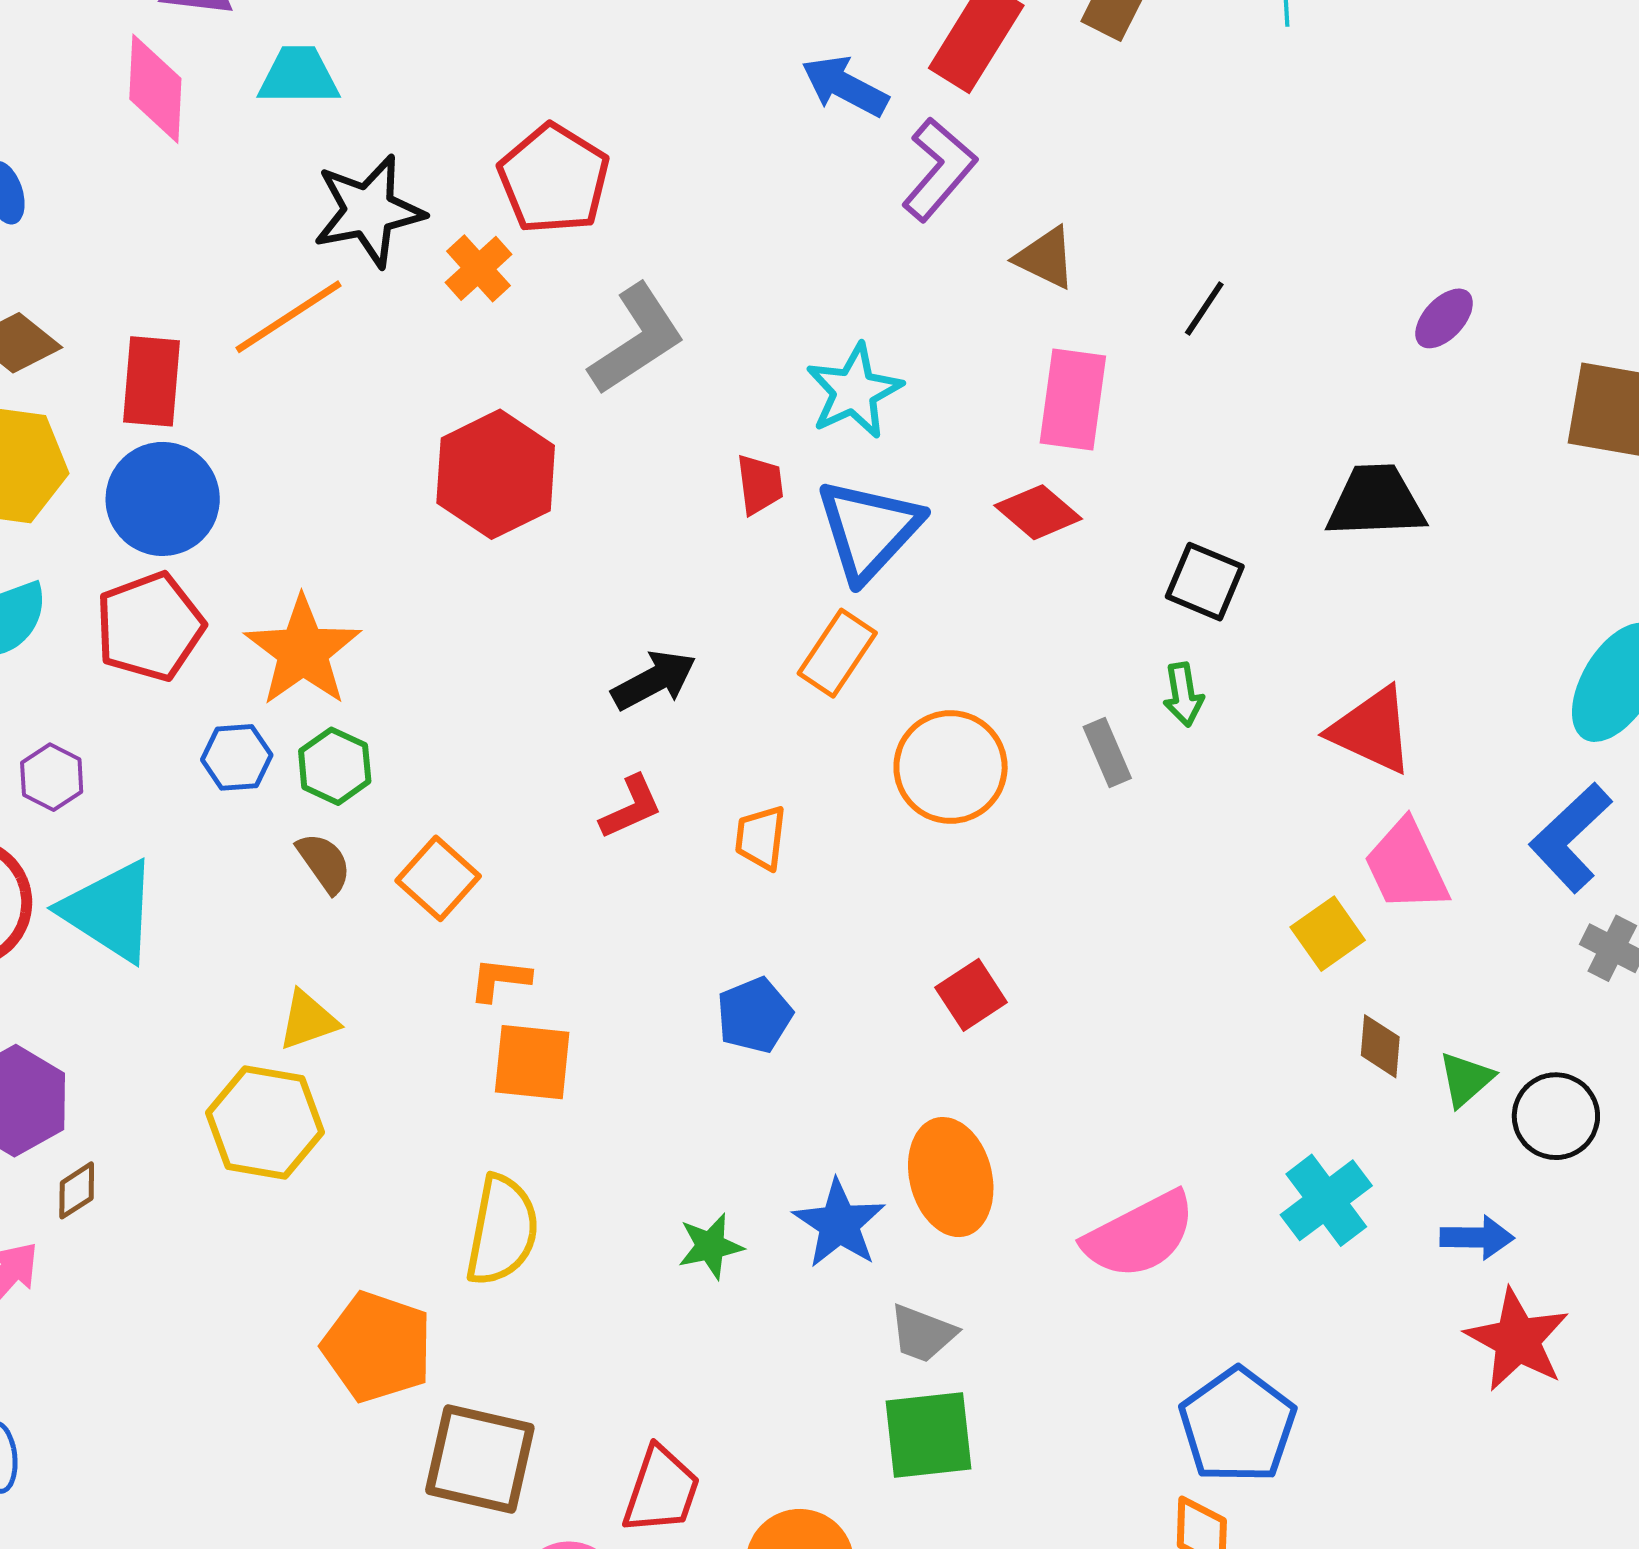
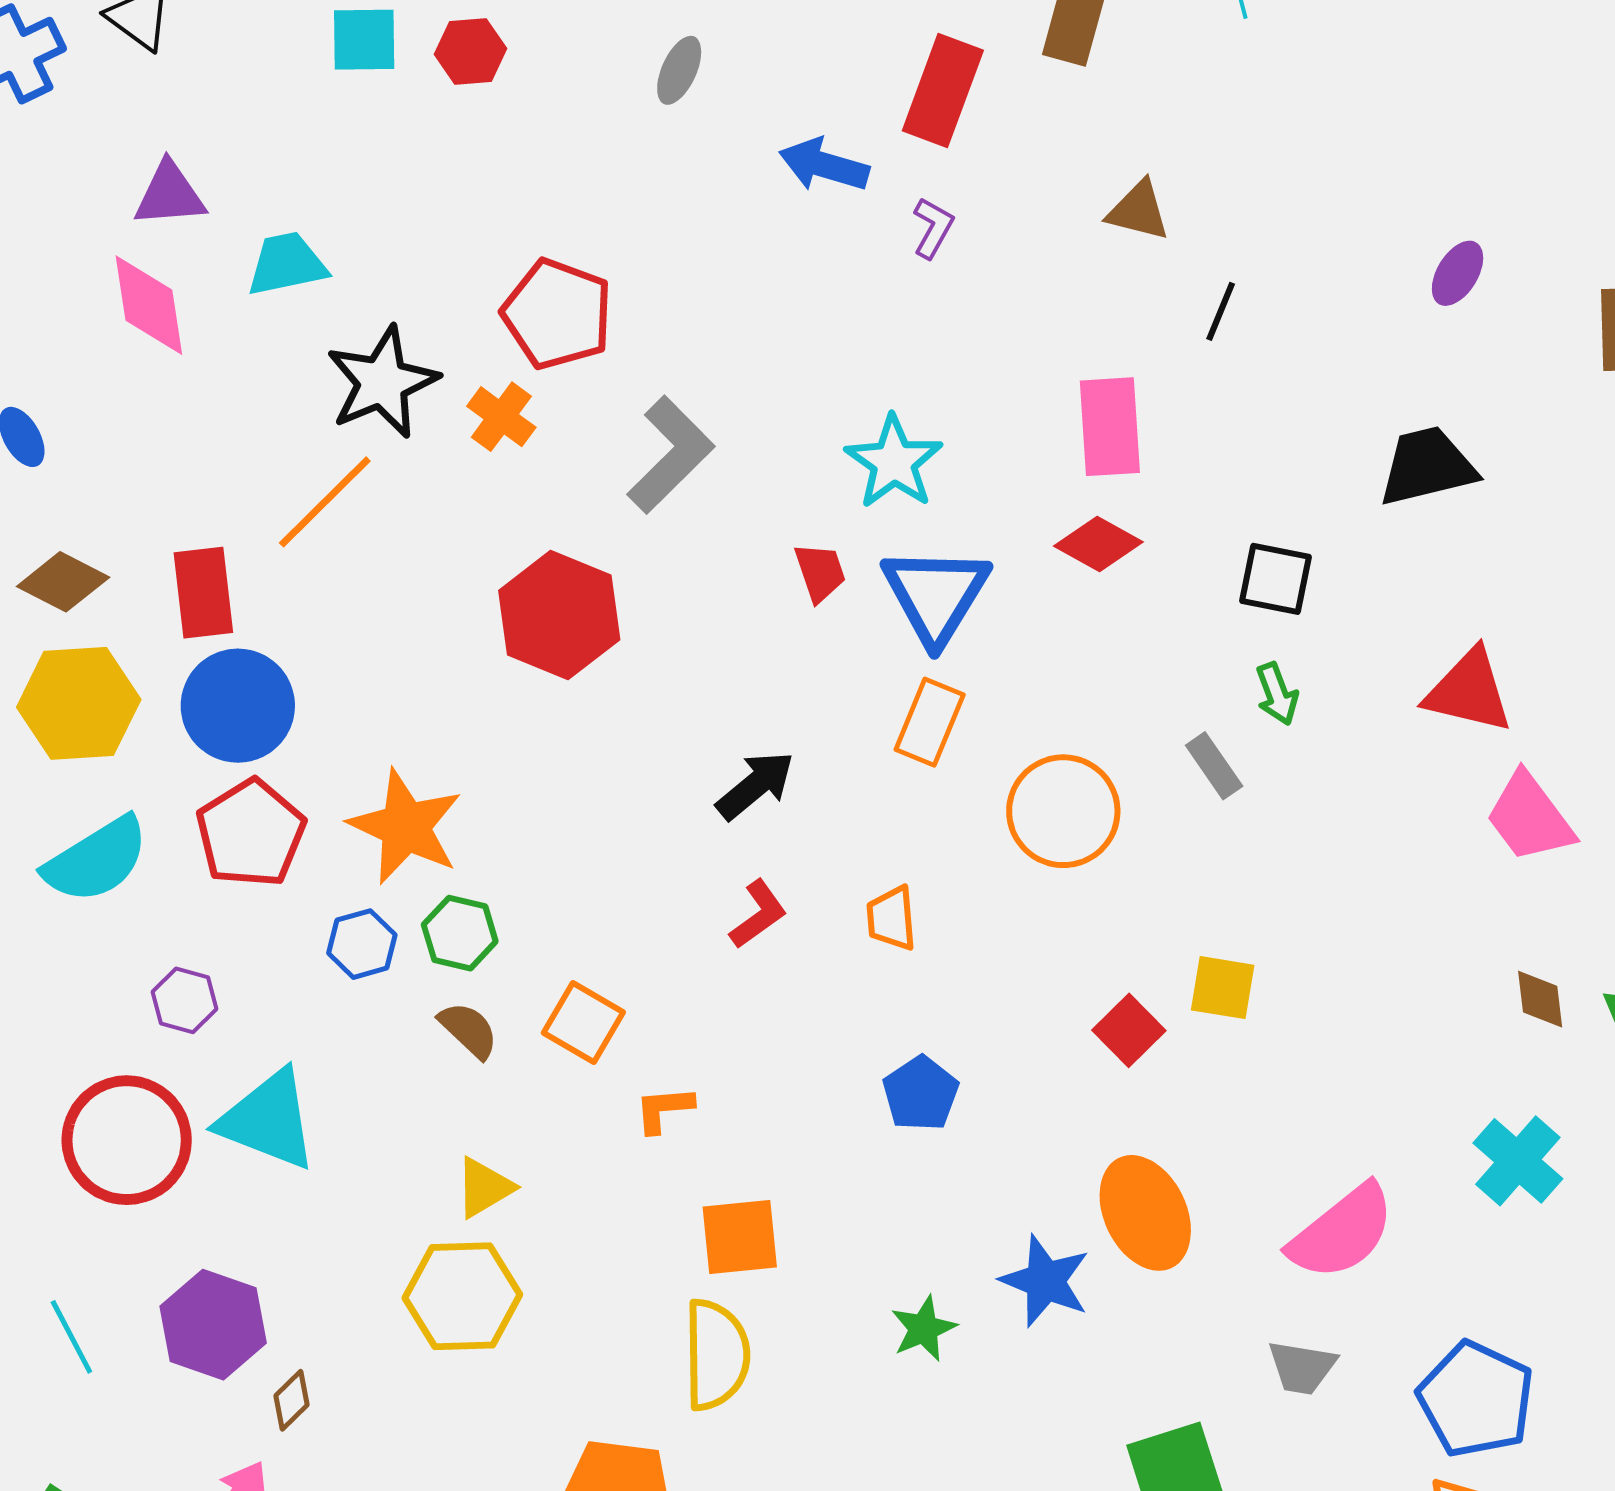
purple L-shape: (939, 169) -> (933, 228), size x0.6
brown triangle: (1046, 258) -> (1139, 211), moved
yellow square: (1328, 934) -> (1223, 988), moved, turned -34
orange square: (532, 1062) -> (740, 1237), moved
gray trapezoid: (923, 1334) -> (1302, 1367), moved

